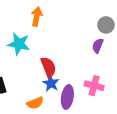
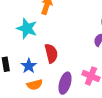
blue star: (51, 83) -> (29, 66), moved

